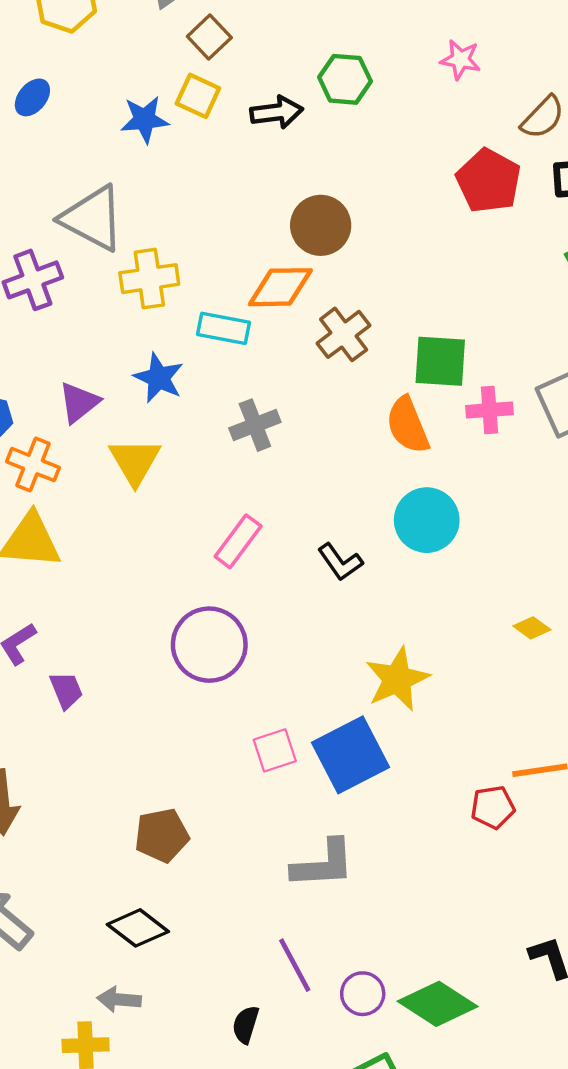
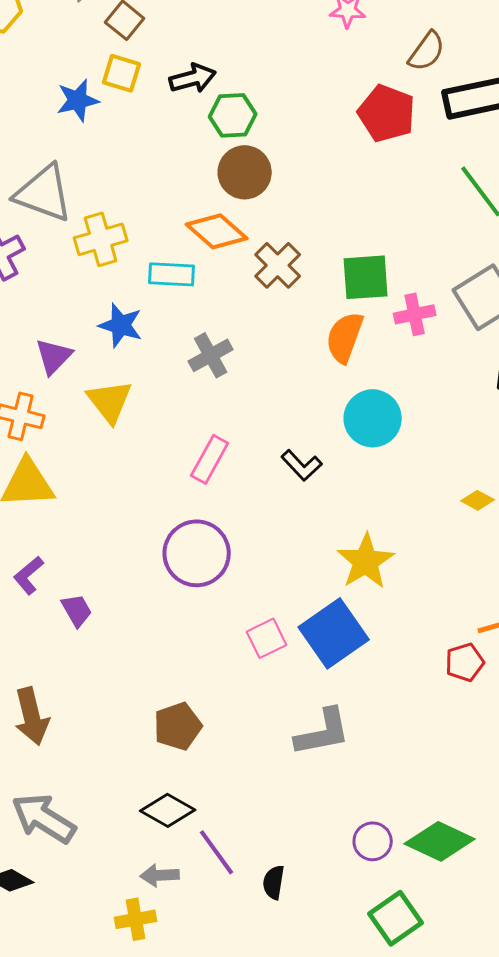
green hexagon: (345, 79) -> (233, 115), moved
orange diamond: (280, 287) -> (217, 231), turned 50
orange semicircle: (408, 425) -> (345, 337), turned 50
purple line: (295, 965) -> (217, 852), moved

